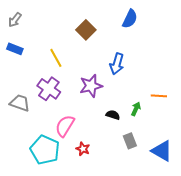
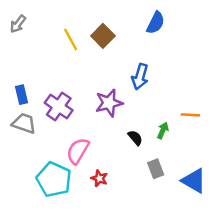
blue rectangle: (15, 49) -> (22, 95), moved, turned 56
yellow line: (56, 58) -> (71, 39), moved
black semicircle: (113, 115) -> (135, 138), turned 32

